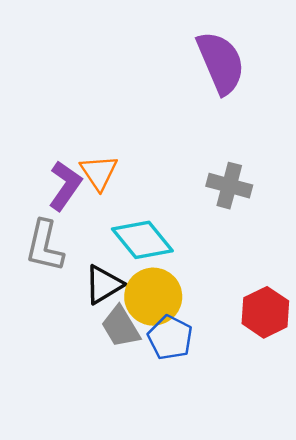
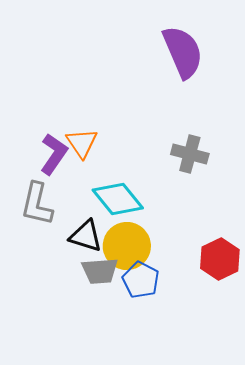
black triangle: (104, 285) -> (86, 236), turned 48
gray trapezoid: (121, 327) -> (100, 271), turned -63

